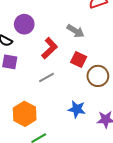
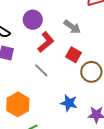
purple circle: (24, 24) -> (33, 20), moved
gray line: (46, 77) -> (41, 70), turned 70

